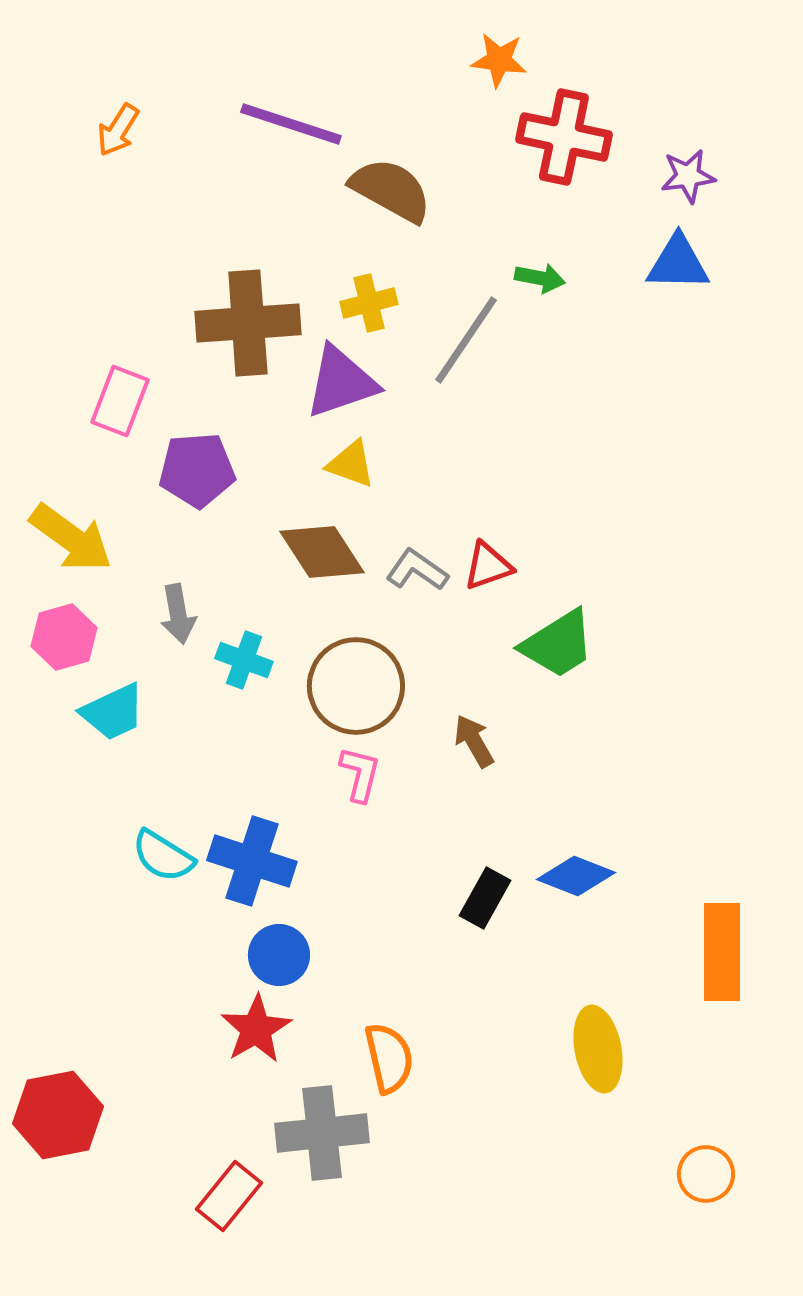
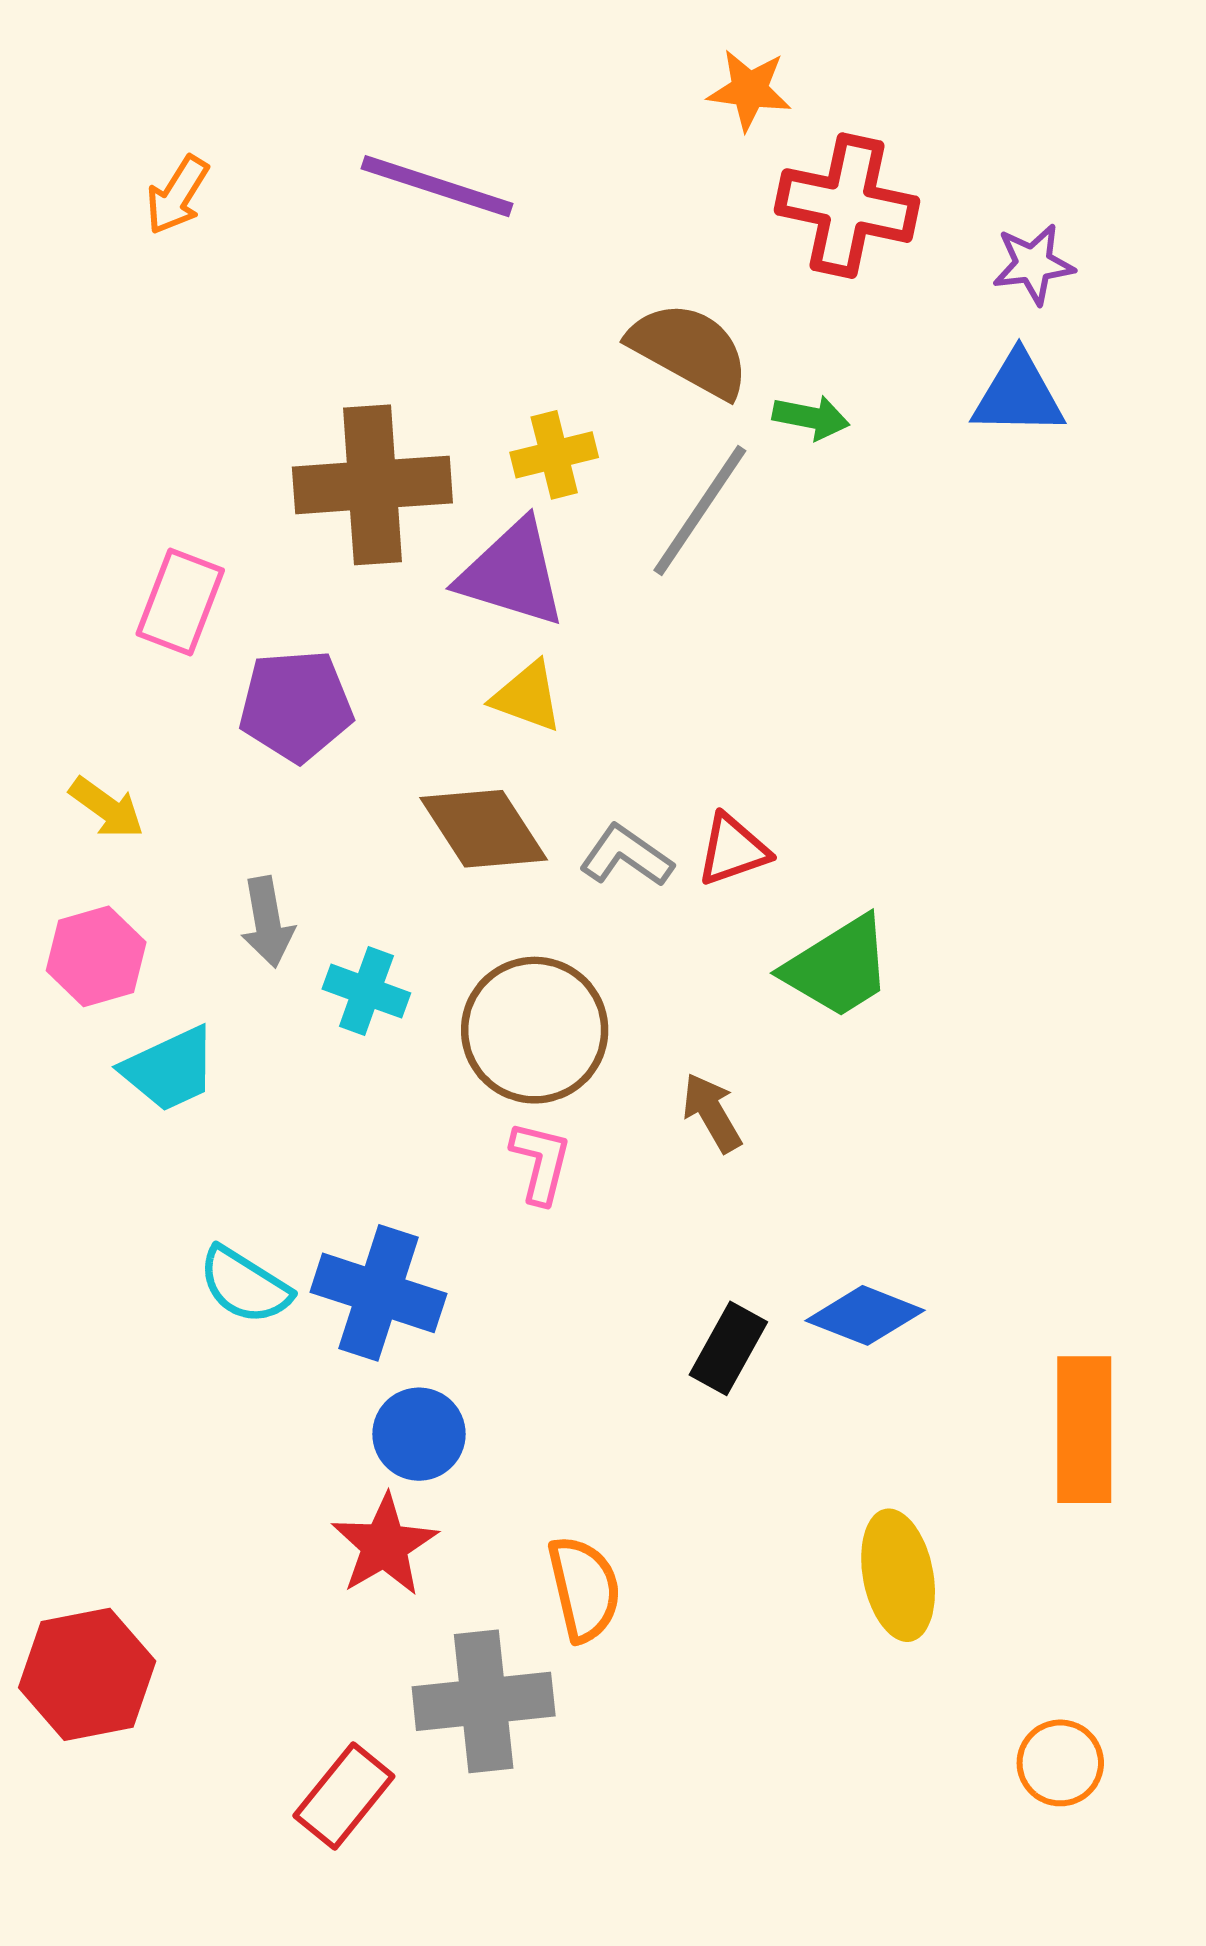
brown semicircle: (391, 190) -> (689, 350), moved
purple triangle: (341, 382) -> (512, 574), turned 36
yellow arrow: (71, 538) -> (107, 808), size x0.6

